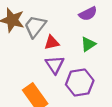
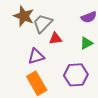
purple triangle: (55, 65) -> (36, 56), moved, turned 42

